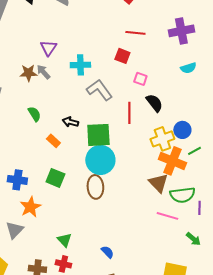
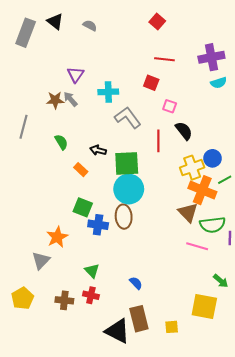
cyan semicircle: (188, 68) -> (219, 83), moved
blue cross: (17, 180) -> (98, 225), moved
green arrow: (193, 239) -> (221, 281), moved

